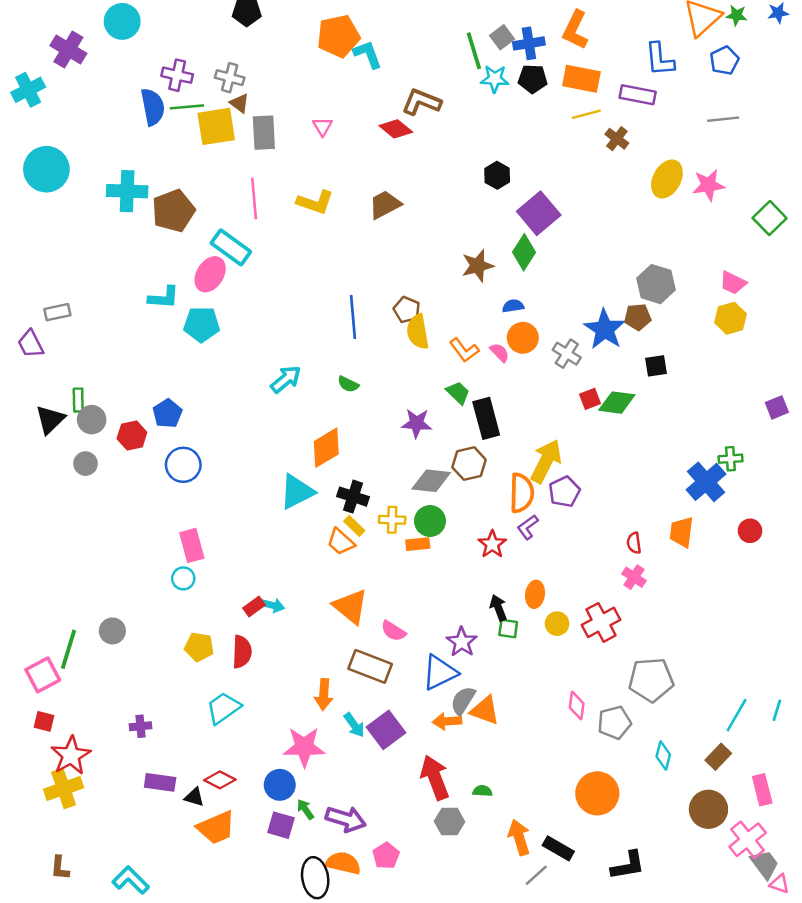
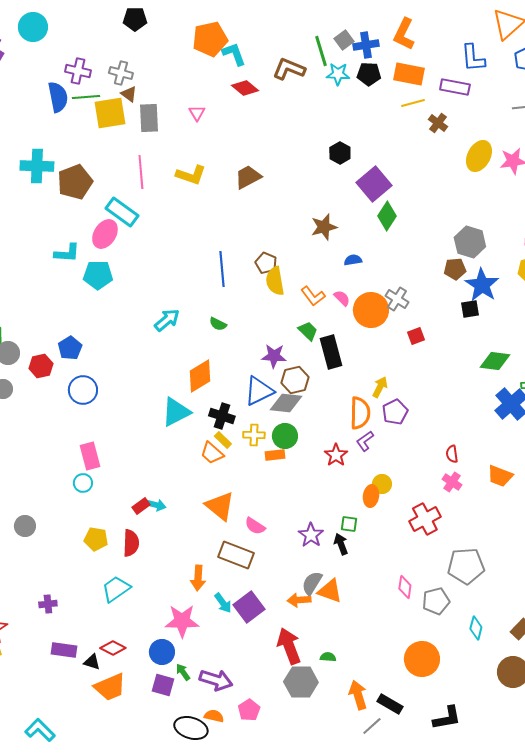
brown L-shape: (421, 102) -> (289, 69), moved
red diamond: (396, 129) -> (245, 88), moved
green diamond: (524, 252) -> (387, 216), moved
blue star: (605, 329) -> (482, 285), moved
orange circle: (523, 338) -> (371, 310), moved, size x1.4
green diamond: (617, 403) -> (495, 361), moved
yellow arrow: (546, 461) -> (380, 387), size x0.6
brown hexagon: (469, 464) -> (295, 380), moved
orange trapezoid: (682, 532) -> (500, 476), moved, turned -76
black arrow: (498, 608) -> (341, 544), moved
yellow circle: (557, 624) -> (382, 484), moved
blue triangle: (440, 672) -> (259, 391), moved
gray hexagon: (450, 821) -> (301, 682), size x1.4
orange semicircle: (343, 863) -> (214, 716), size x0.7
black ellipse: (315, 878) -> (191, 728), turned -64

